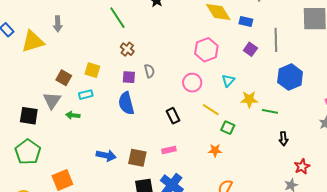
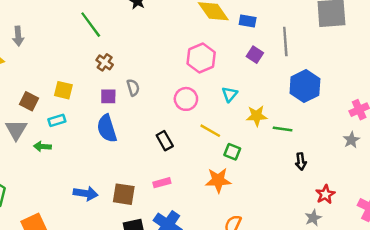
orange star: (215, 150) -> (218, 180), size x1.5

